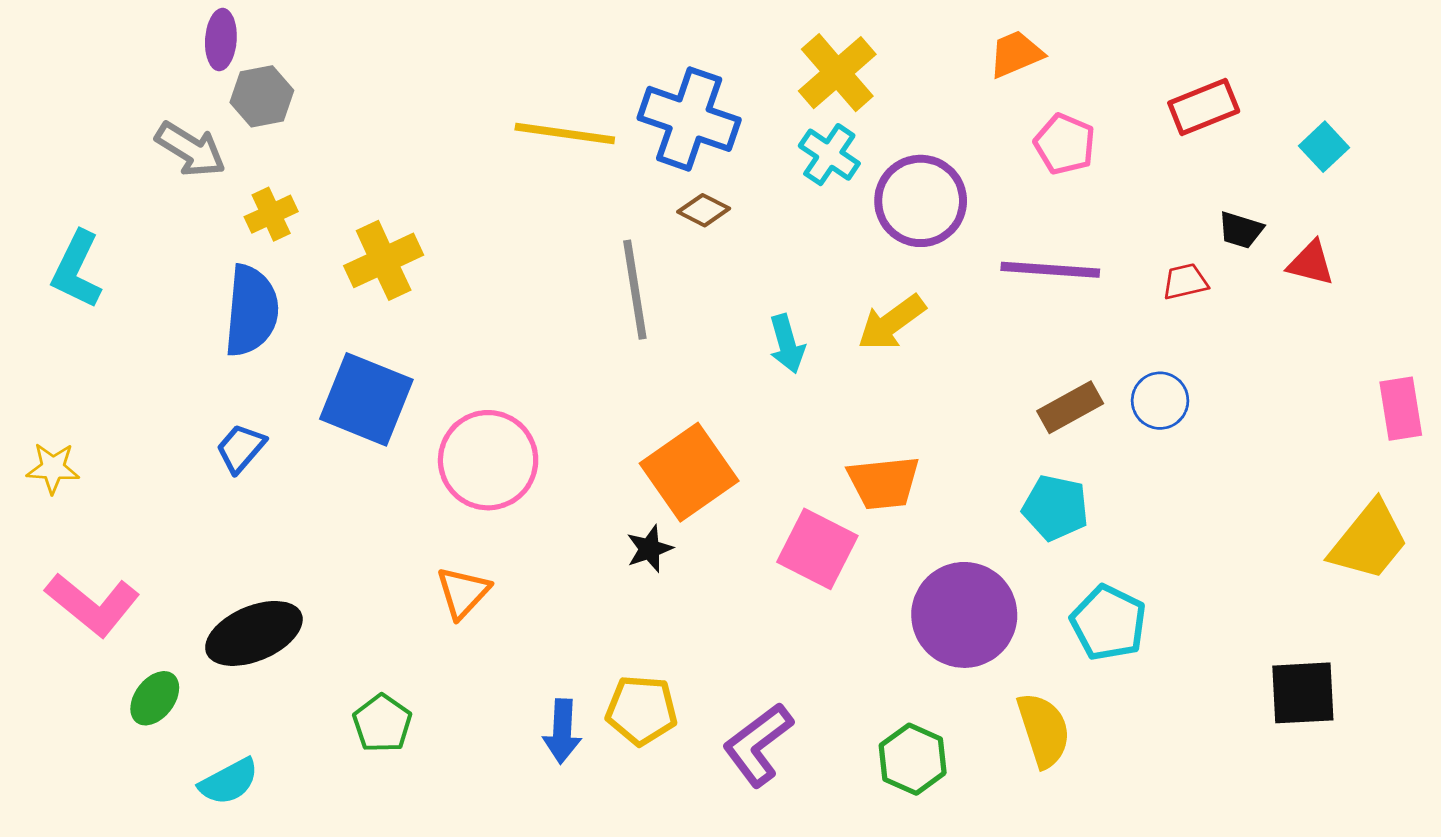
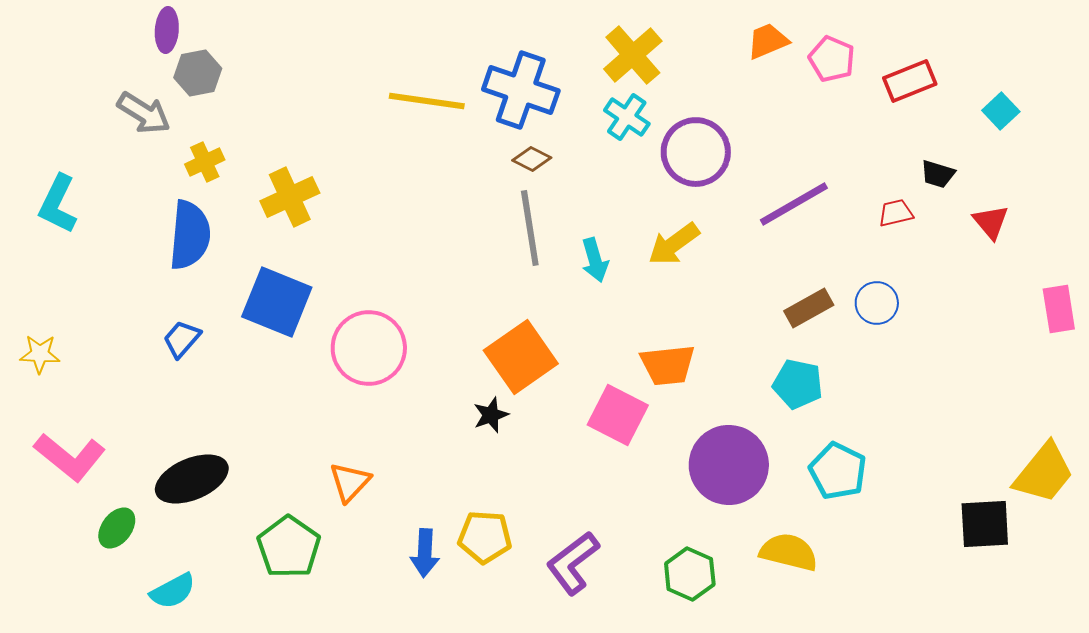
pink pentagon: (1065, 144) -> (832, 59), moved
red triangle: (1311, 263) -> (991, 222), moved, turned 36
purple line: (1050, 270) -> (794, 204), turned -34
gray line: (635, 290) -> (530, 228), moved
yellow trapezoid: (1369, 541) -> (1044, 473), moved
orange triangle: (463, 592) -> (350, 482), moved
green pentagon: (382, 723) -> (289, 547), size x1.4
yellow semicircle: (1044, 730) -> (789, 552), turned -58

